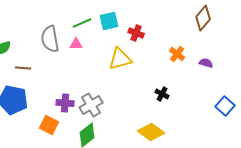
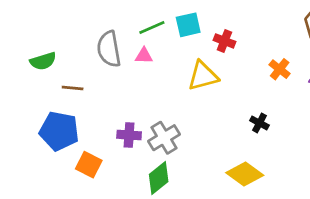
orange square: (49, 125) -> (89, 165), moved

